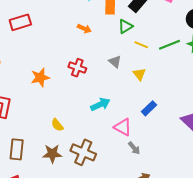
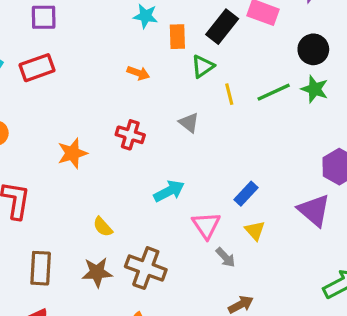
yellow line: (141, 45) -> (229, 94), turned 56
yellow triangle: (139, 74) -> (255, 231), moved
pink triangle: (123, 127) -> (206, 225), turned 30

